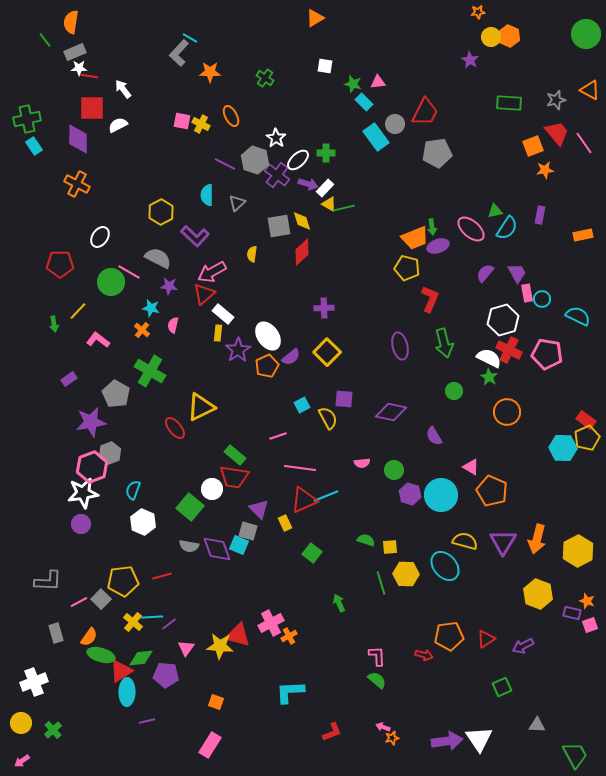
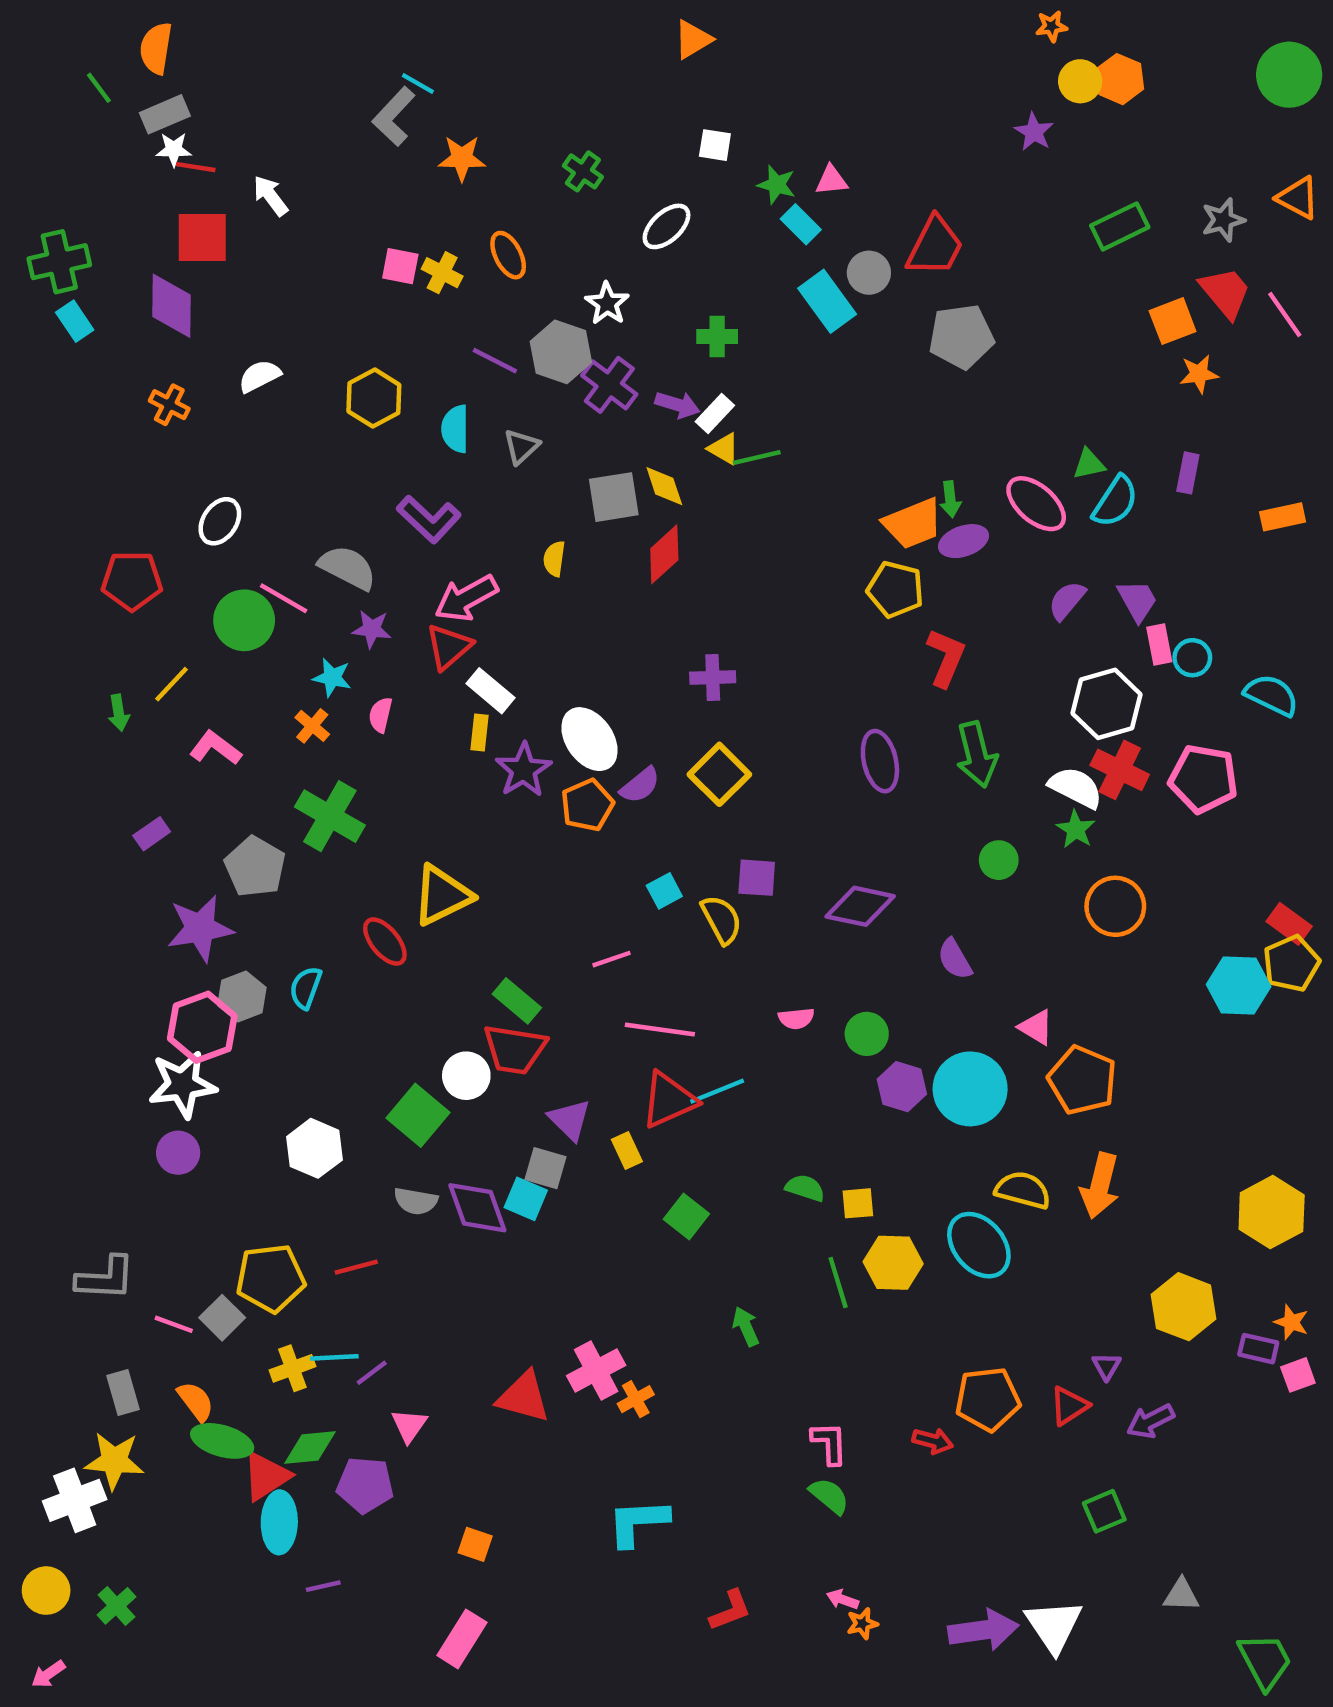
green rectangle: (509, 103) -> (1120, 226), turned -30
white semicircle: (118, 125) -> (259, 376), moved
white ellipse: (298, 160) -> (666, 226), moved
orange cross: (77, 184) -> (169, 405), size x0.7
yellow hexagon: (161, 212) -> (374, 398), moved
cyan semicircle: (133, 490) -> (306, 988), moved
orange arrow: (537, 539) -> (1100, 1186), moved
purple triangle: (503, 542) -> (1107, 1366), moved, size x0.5
pink line: (79, 602) -> (174, 1324), turned 48
yellow cross: (133, 622) -> (292, 1368), turned 30
orange semicircle: (89, 637) -> (196, 1401), turned -72
yellow star: (220, 646) -> (114, 1461), moved

